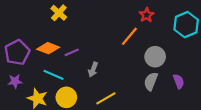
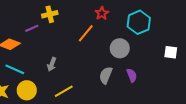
yellow cross: (59, 13) -> (50, 14), moved, turned 35
purple line: (72, 52) -> (32, 28), moved
gray circle: (155, 57) -> (120, 48), moved

